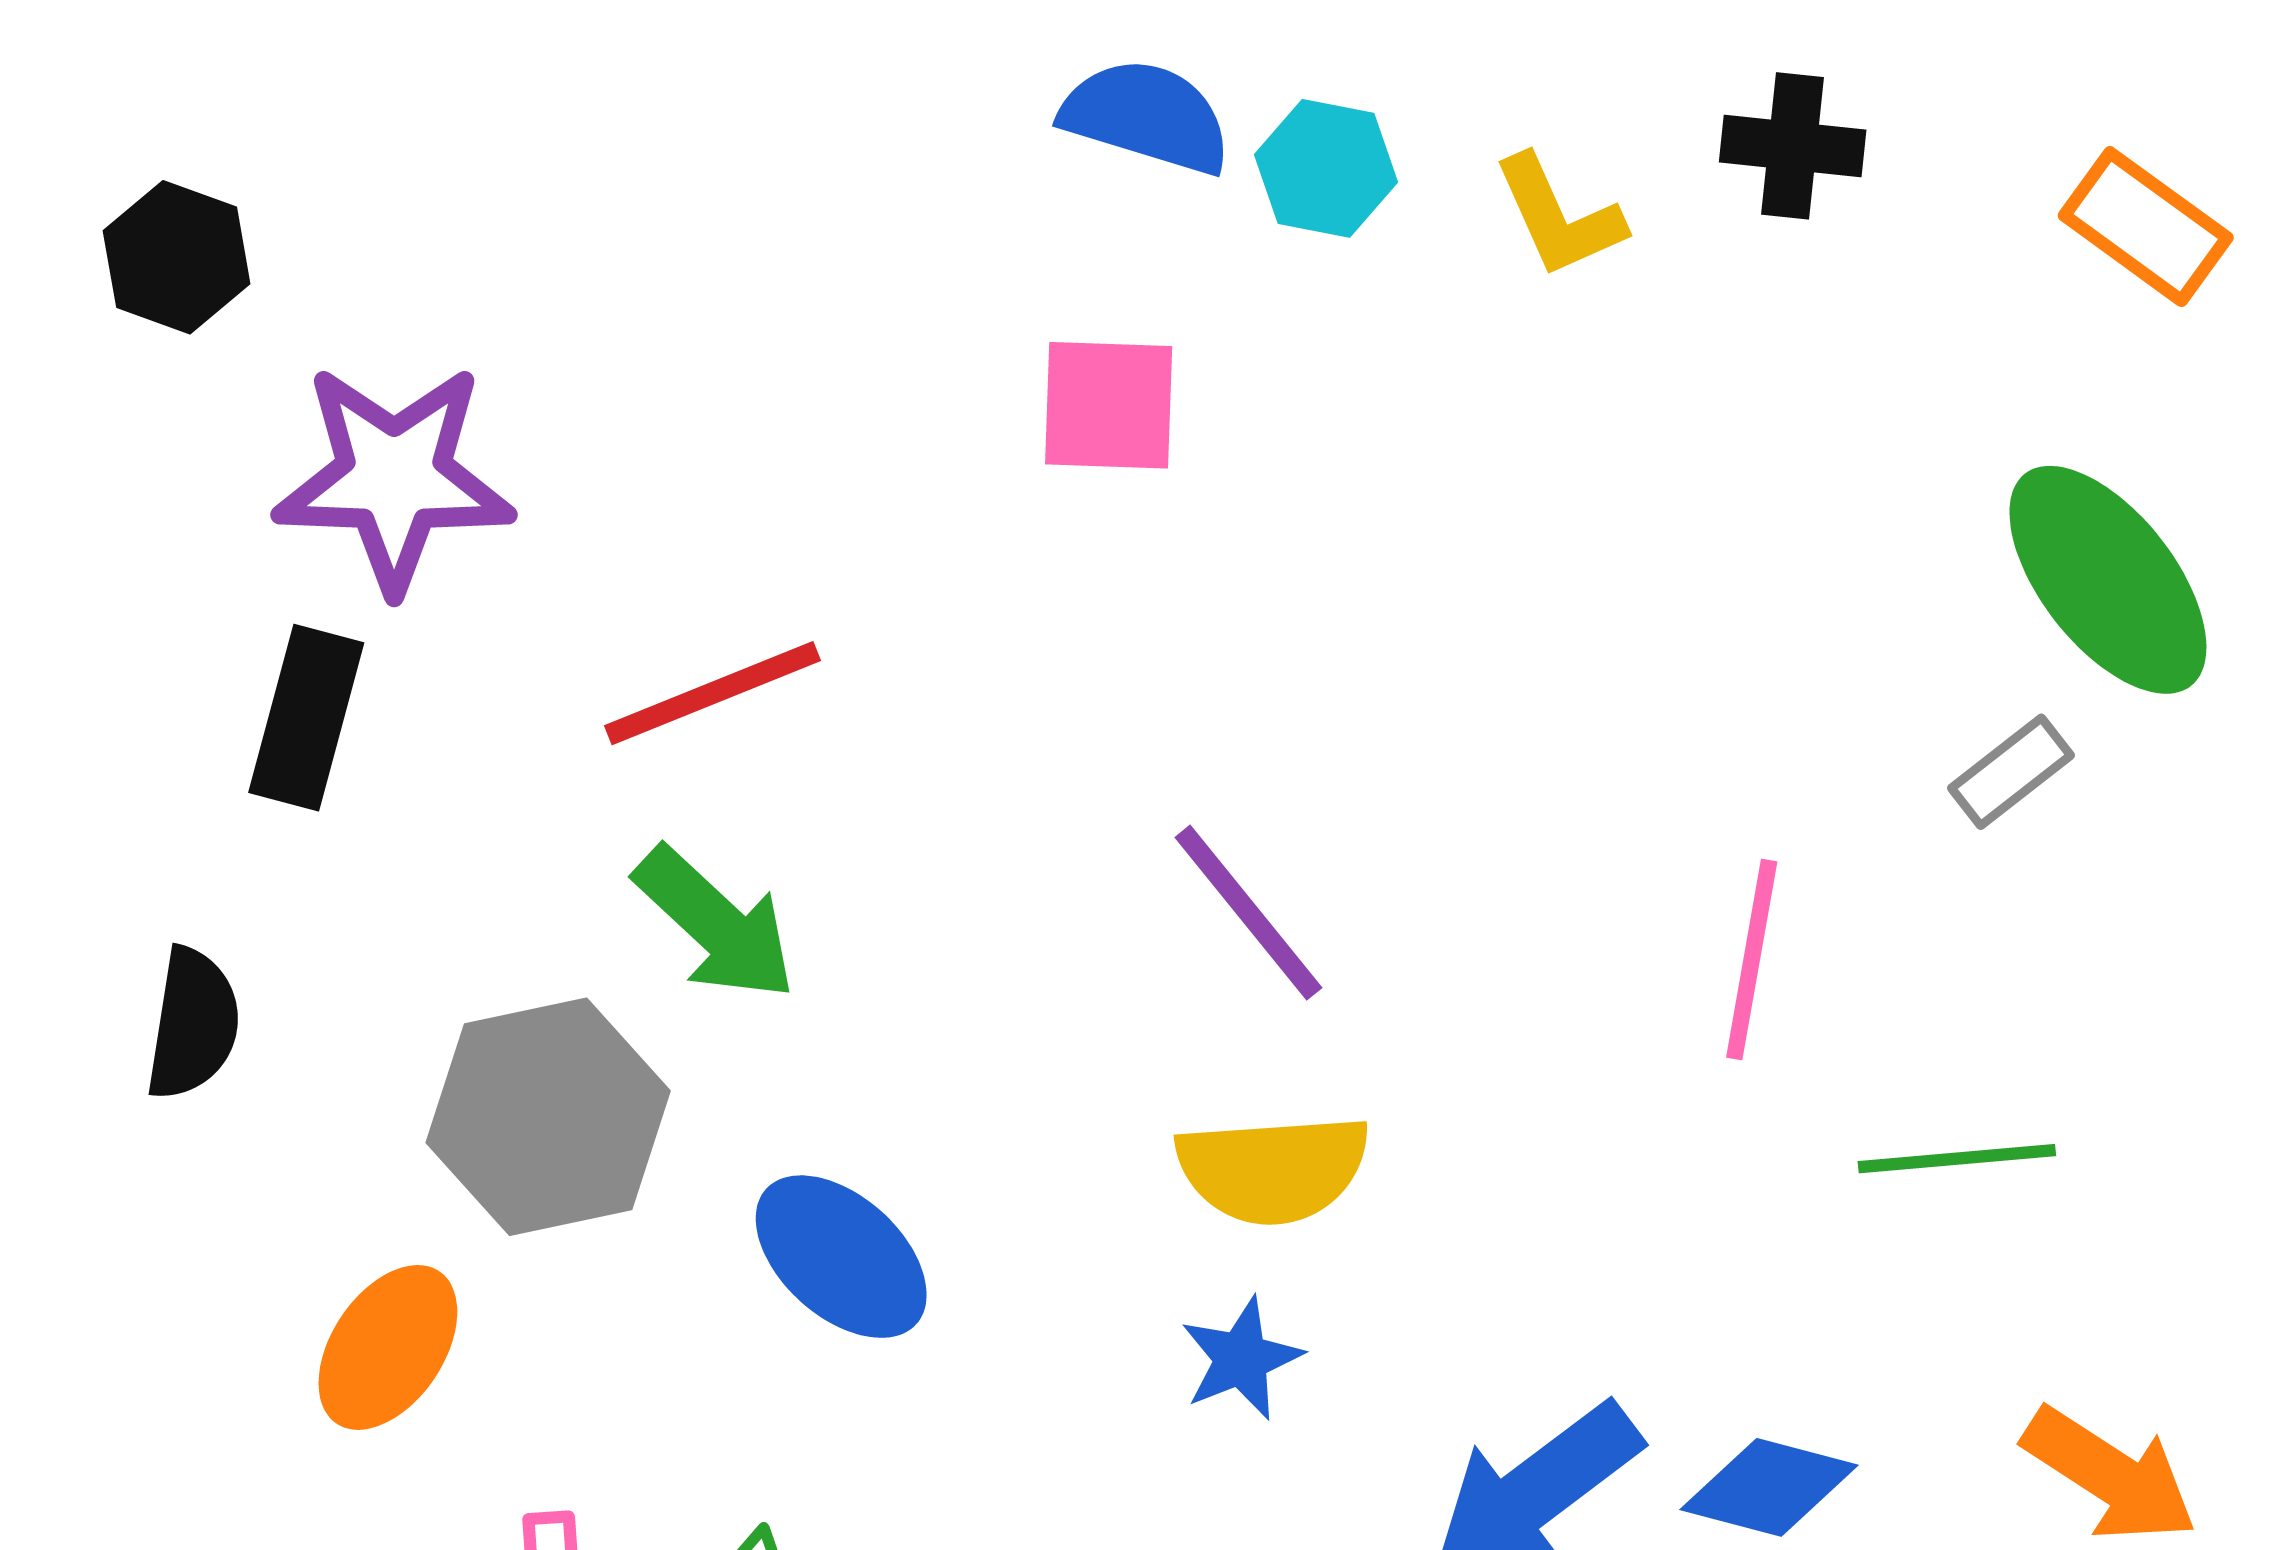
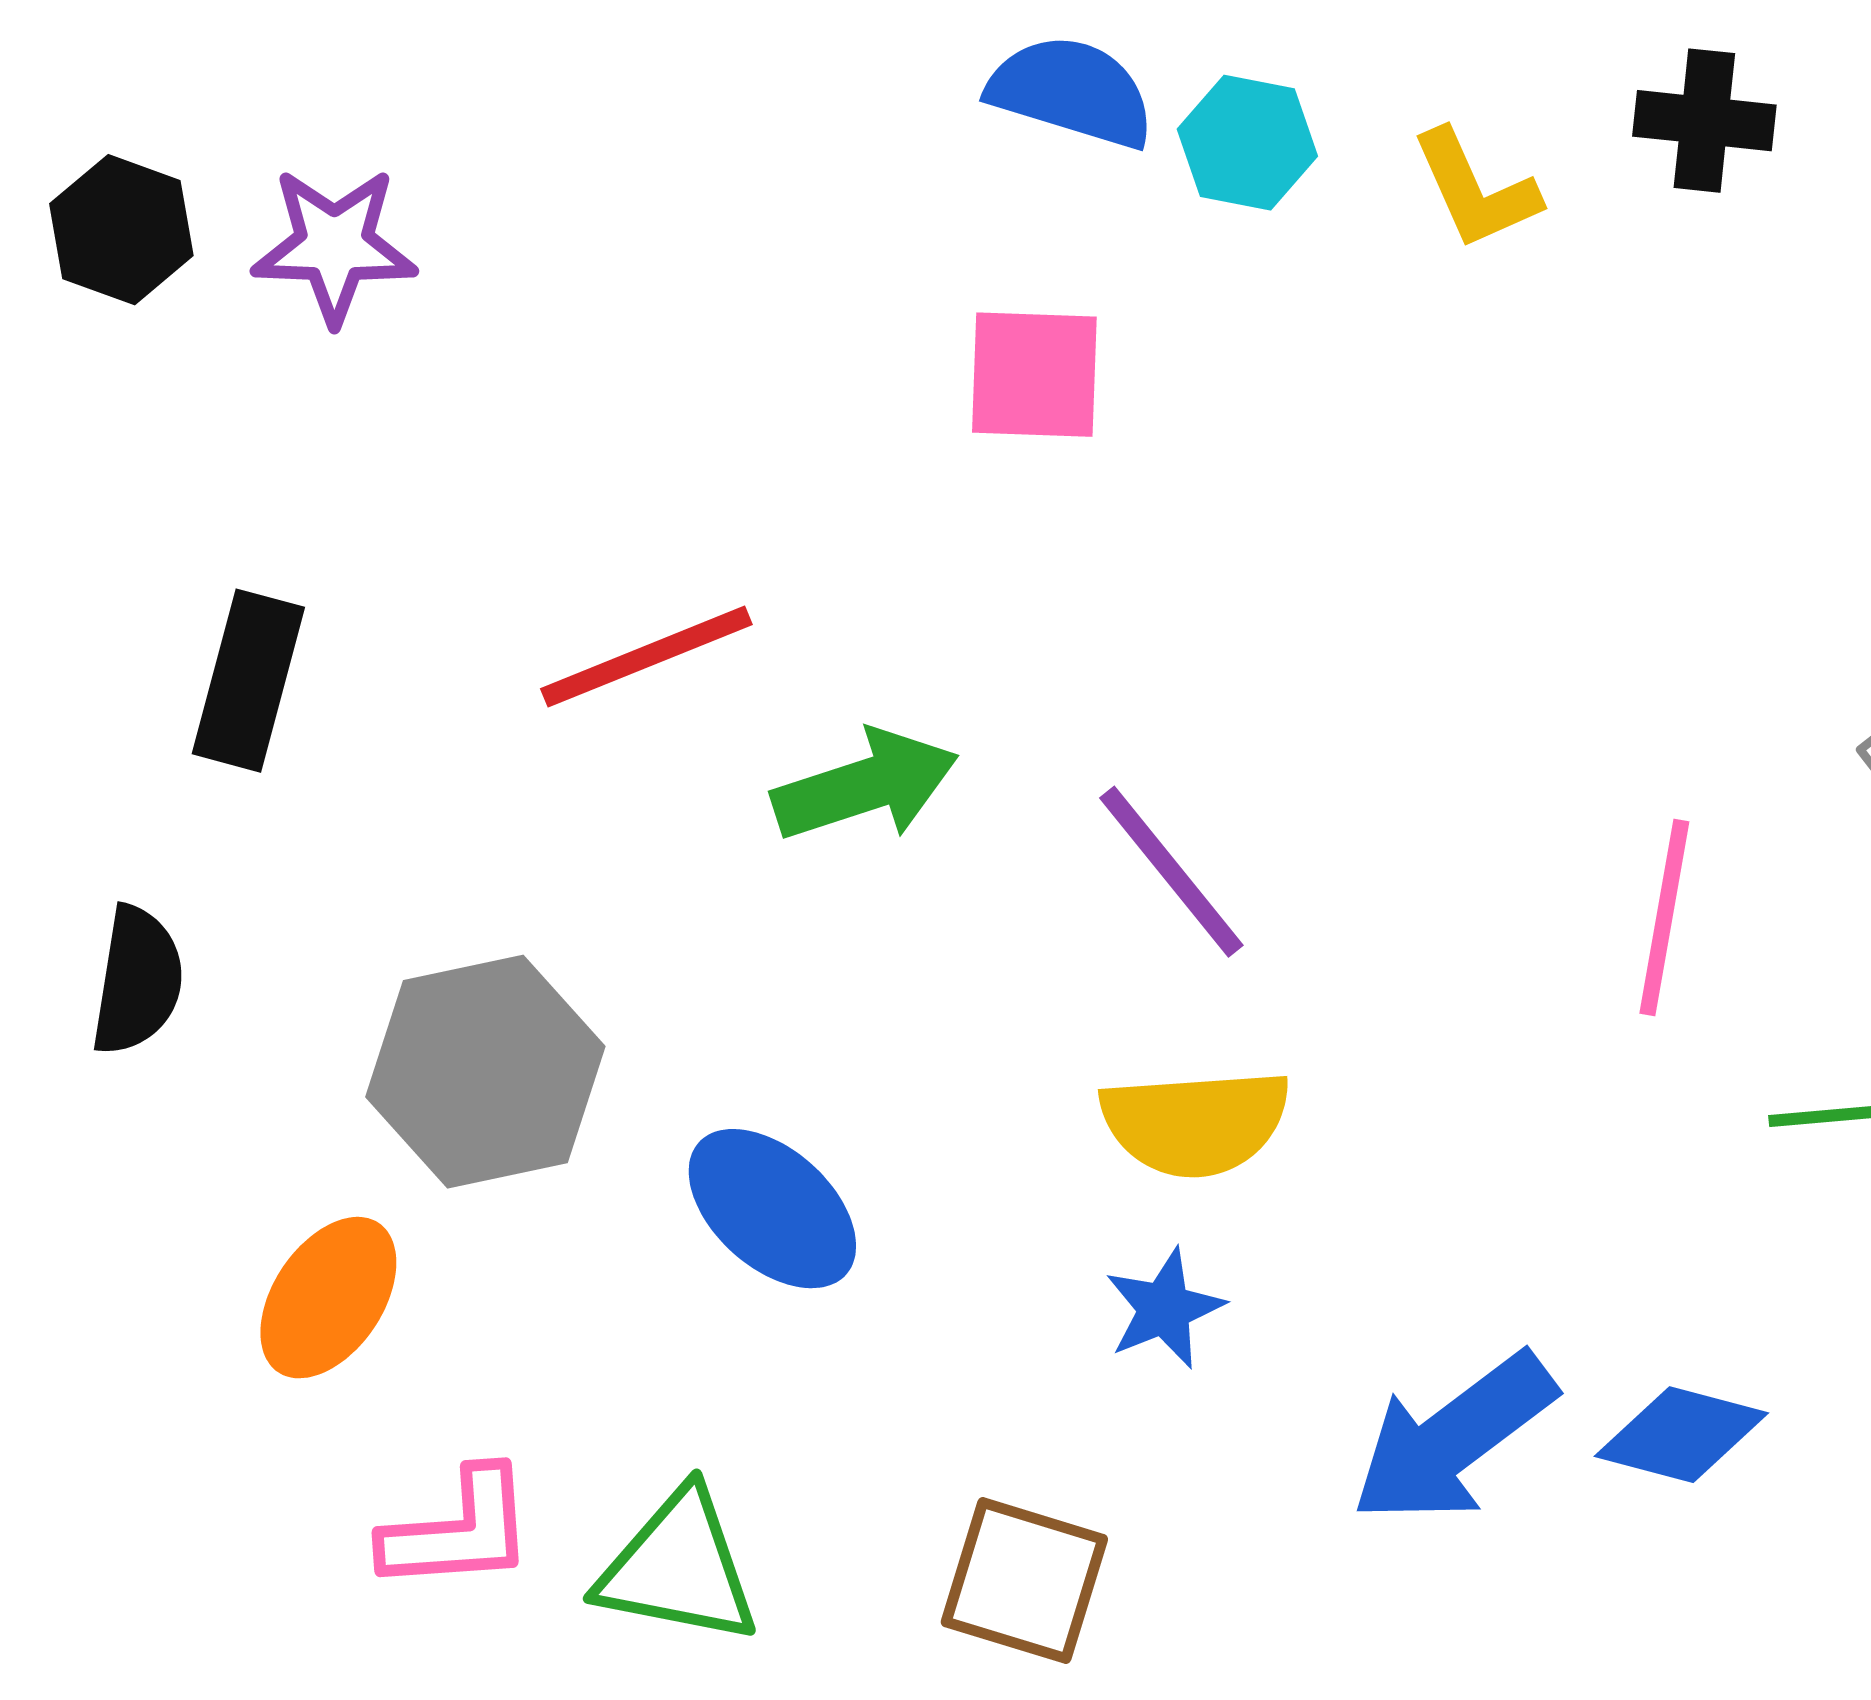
purple star: (394, 478) -> (334, 246), moved, size x0.7
green arrow: (716, 924) -> (865, 786), moved, turned -61

